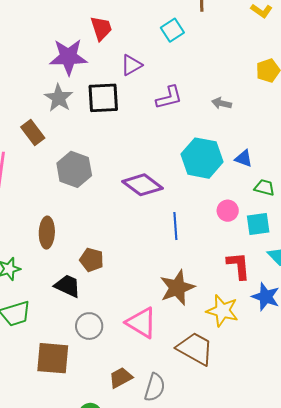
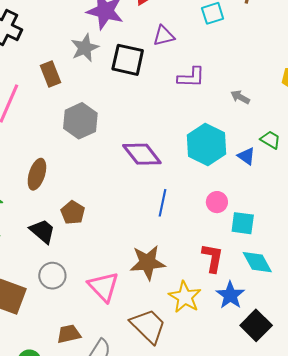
green trapezoid: (264, 188) -> (270, 140), moved

